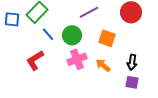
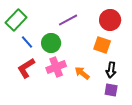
orange square: (107, 38) -> (102, 45), moved
red L-shape: (35, 60) -> (26, 68), moved

